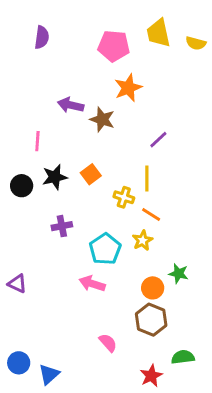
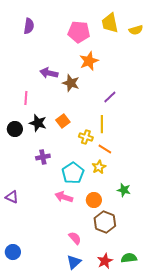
yellow semicircle: (196, 43) -> (136, 30), turned -32
black star: (55, 177) -> (38, 123), turned 30
orange circle: (153, 288) -> (94, 200), moved
green semicircle: (183, 357) -> (129, 258), moved
blue triangle: (49, 374) -> (74, 262), moved

